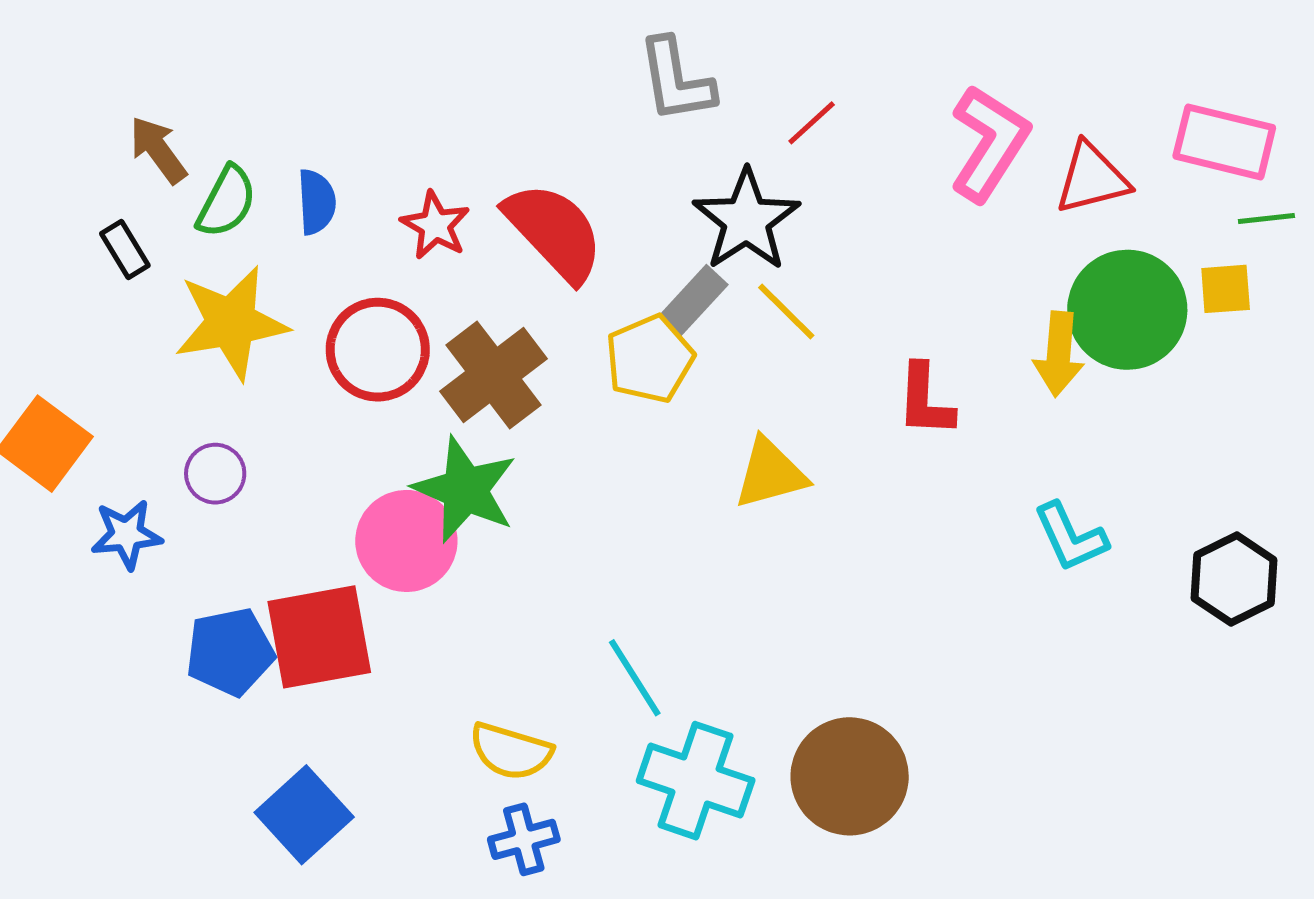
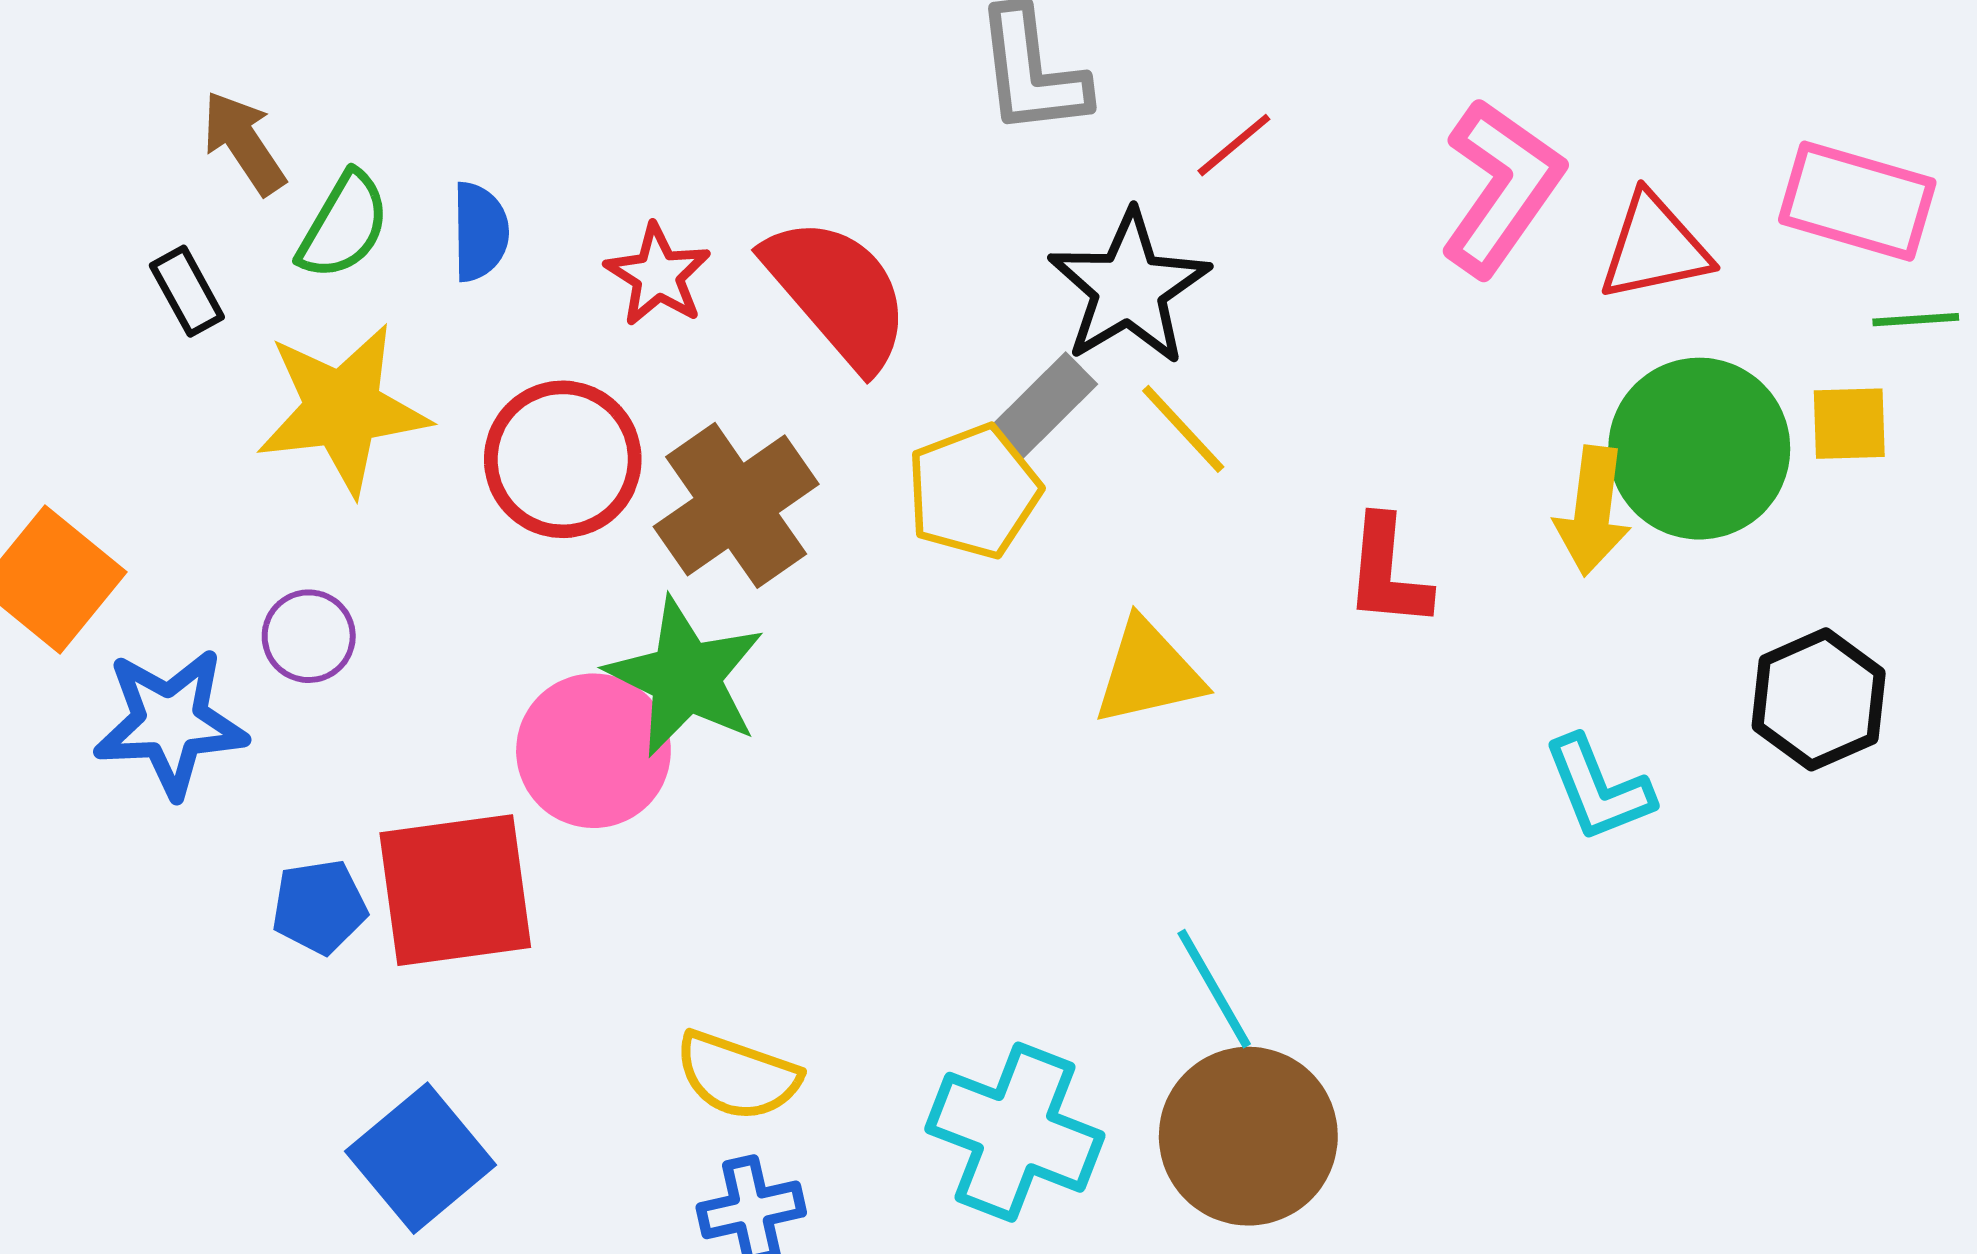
blue star: (126, 535) -> (170, 723), size x1.4
black hexagon: (1234, 579) -> (1819, 699), moved
blue pentagon: (230, 652) -> (319, 907), size x0.7
cyan line: (635, 678) -> (1214, 989), moved

